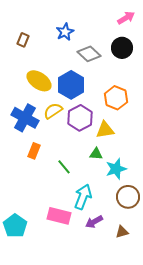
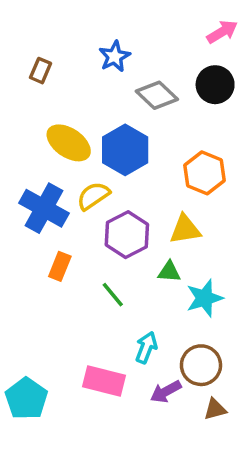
purple hexagon: (80, 118) -> (127, 235), moved
cyan arrow: (83, 197) -> (146, 348), size x0.7
brown circle: (128, 197) -> (201, 365), moved

